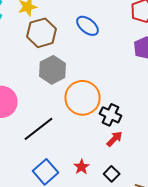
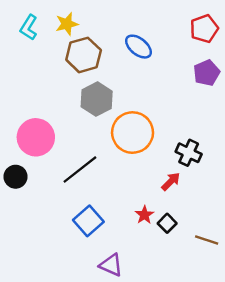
black cross: (110, 115) -> (189, 153), moved
red star: (82, 167) -> (144, 215), moved

